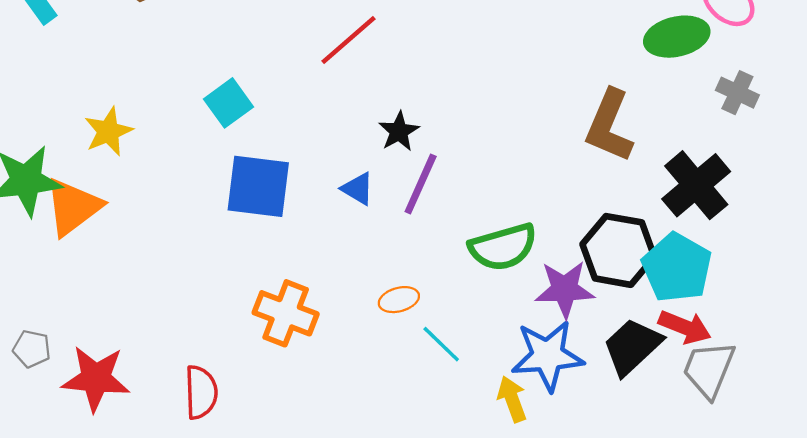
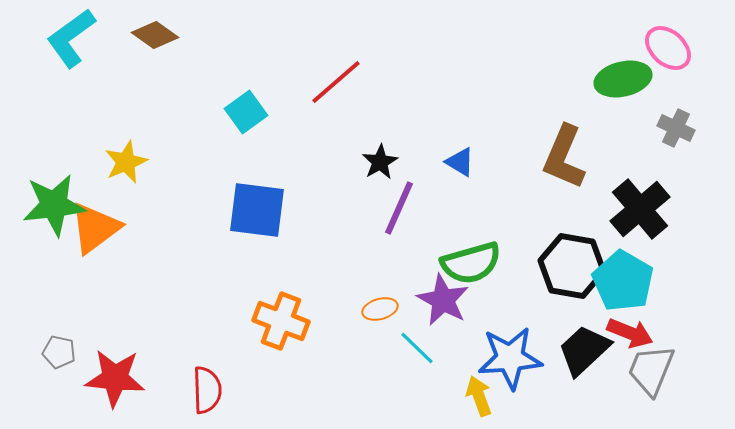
cyan square: (228, 103) -> (246, 112), moved
blue triangle: (358, 189) -> (460, 162), moved
purple star: (565, 289) -> (443, 300), moved, turned 30

